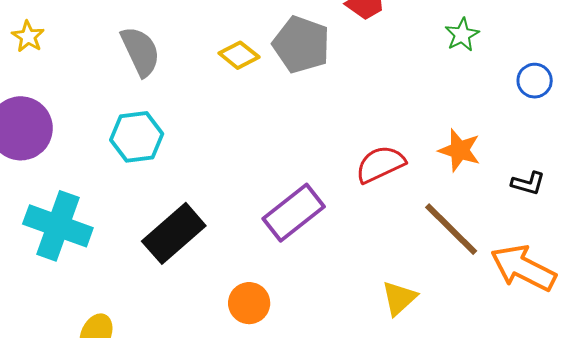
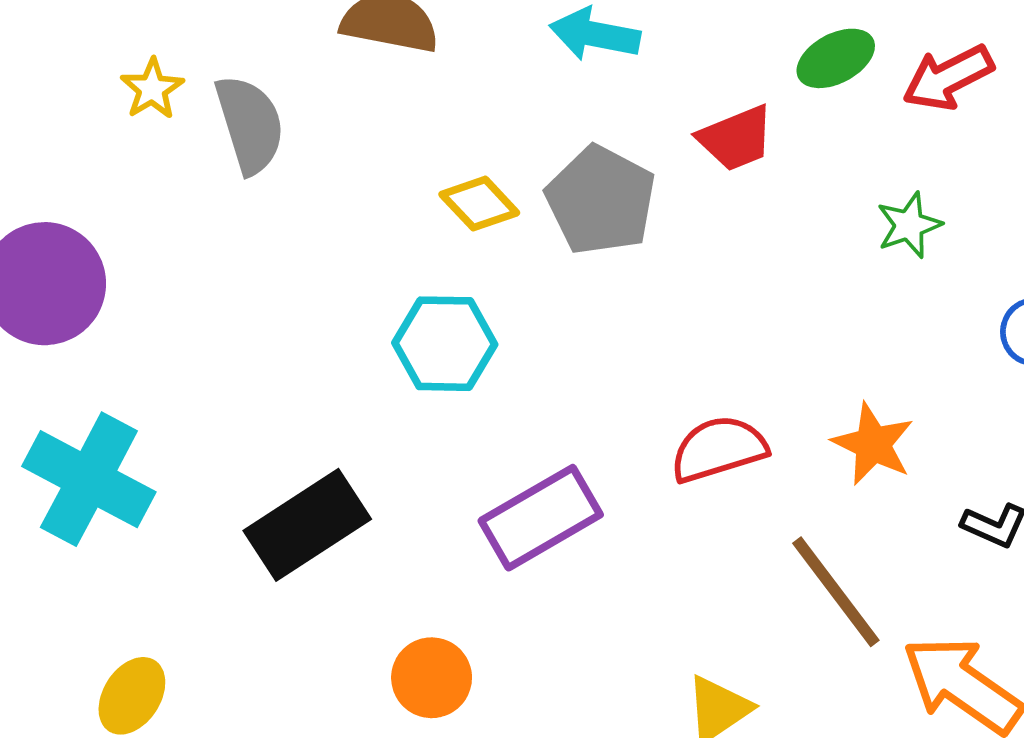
yellow star: (28, 37) -> (152, 89), moved
gray semicircle: (140, 51) -> (250, 124), moved
cyan hexagon: (137, 137) -> (445, 344), moved

